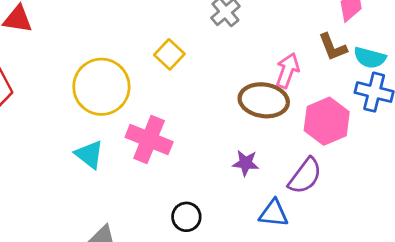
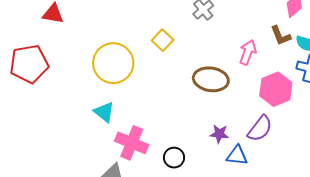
brown ellipse: (264, 100) -> (211, 79), moved
pink cross: (149, 140) -> (132, 143), moved
purple star: (246, 163) -> (219, 134), moved

